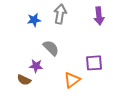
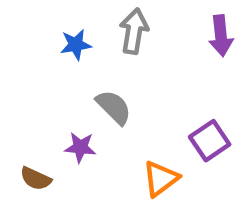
purple square: (94, 63) -> (210, 141), turned -30
brown semicircle: (24, 80) -> (36, 179), moved

